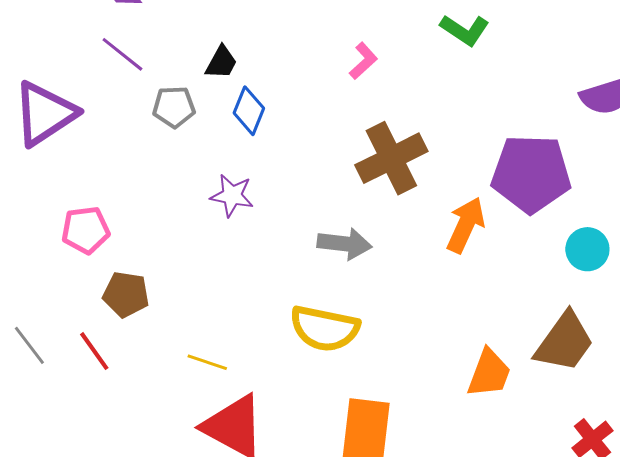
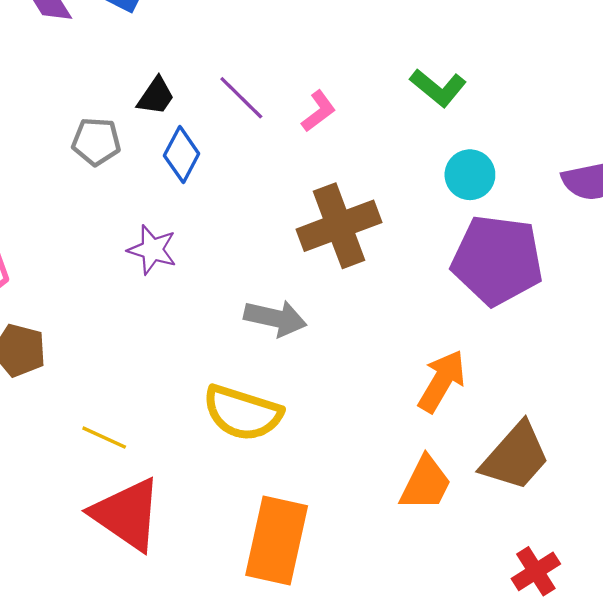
purple line: (122, 54) -> (241, 98), moved
orange arrow: (466, 225) -> (442, 381), moved
cyan circle: (587, 249) -> (470, 175), moved

